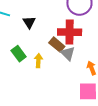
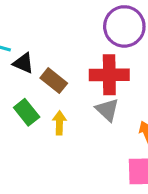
black triangle: (29, 22) -> (23, 63), moved, turned -32
brown rectangle: (57, 45) -> (54, 81), moved

